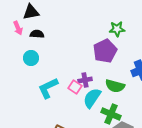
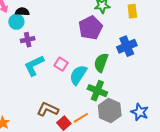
cyan circle: (31, 58) -> (16, 22), moved
purple cross: (85, 80) -> (28, 40), moved
green semicircle: (115, 86) -> (101, 63), turned 96

